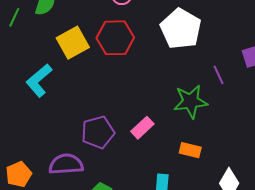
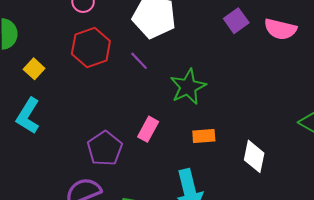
yellow square: (73, 43) -> (34, 69), moved, size x0.6
purple line: (218, 75) -> (139, 61), moved

